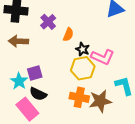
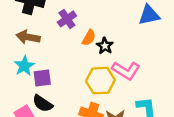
black star: (83, 49) -> (105, 46), moved
cyan star: (19, 81) -> (24, 66), moved

